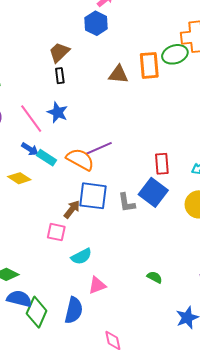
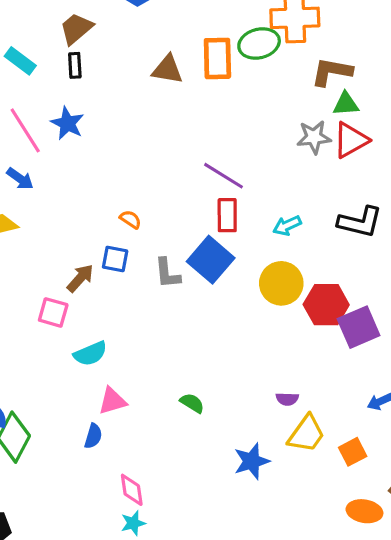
purple line: (99, 148) -> (224, 176), moved, turned 52
cyan rectangle: (46, 158) -> (20, 61), moved
orange semicircle: (80, 159) -> (130, 219), moved, size x0.5
blue square: (93, 196) -> (115, 259), size x0.6
green semicircle: (155, 277) -> (192, 403), moved
blue semicircle: (74, 310) -> (93, 436), moved, size x0.6

